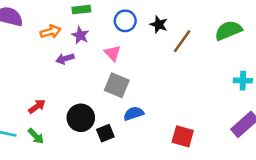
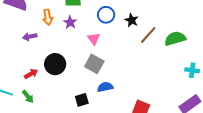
green semicircle: (228, 30) -> (175, 39), moved
orange arrow: (51, 32) -> (48, 17), turned 91
purple arrow: (65, 59) -> (30, 37), moved
black circle: (81, 118) -> (55, 64), moved

